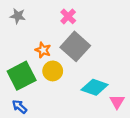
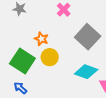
gray square: (75, 46) -> (88, 37), moved
green square: (22, 76) -> (22, 61), turned -30

